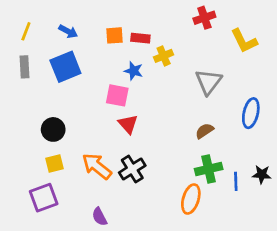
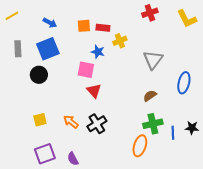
yellow line: (26, 31) -> (12, 16), moved, turned 40
yellow L-shape: (244, 41) -> (187, 19), moved
black circle: (53, 129) -> (39, 75), moved
orange arrow: (97, 166) -> (71, 122), size x0.7
purple square: (44, 198) -> (45, 154), moved

